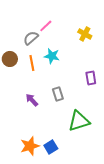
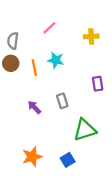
yellow cross: (85, 34) -> (91, 36), turned -32
gray semicircle: (31, 38) -> (13, 41), moved, turned -42
blue square: (51, 147) -> (68, 160), moved

